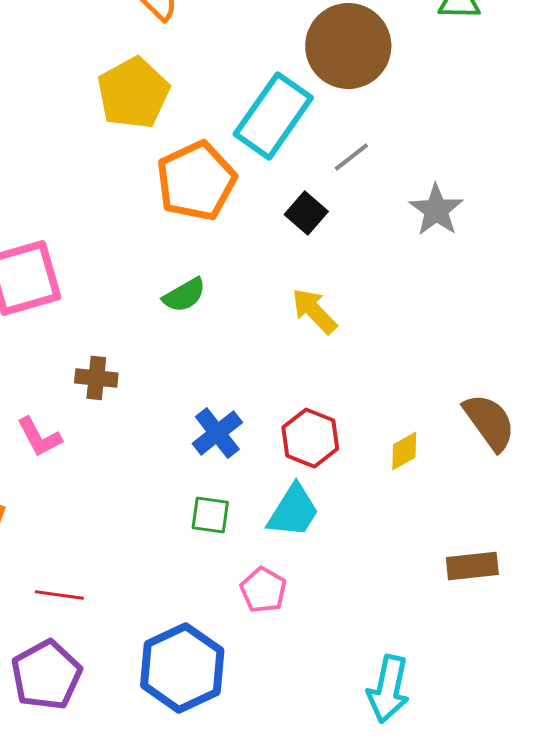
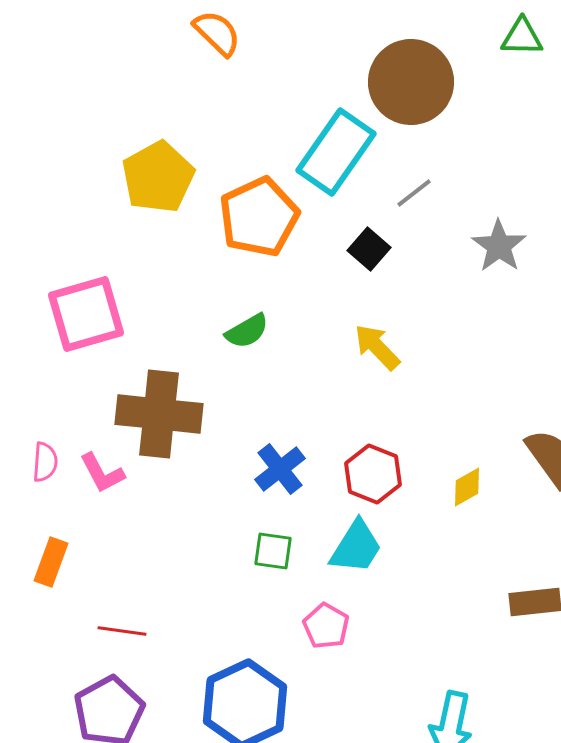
yellow pentagon: (133, 93) -> (158, 177), moved
brown cross: (96, 378) -> (159, 414), size x2.0

